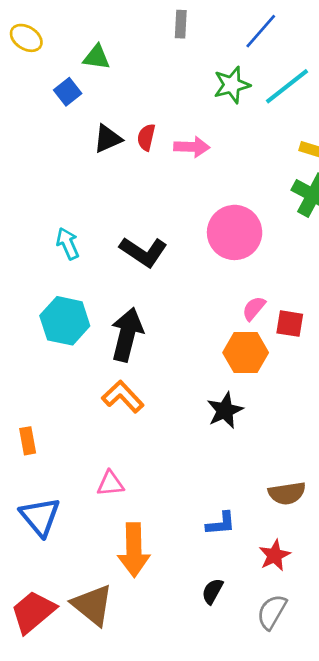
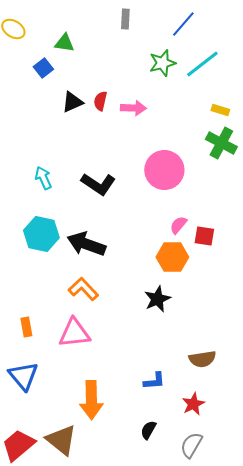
black arrow: (127, 335) -> (86, 244), turned -84
orange rectangle: (28, 441) -> (26, 327), moved
pink triangle: (110, 484) -> (74, 333), moved, size x1.6

